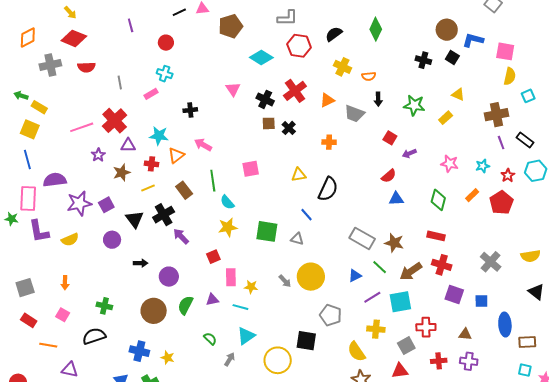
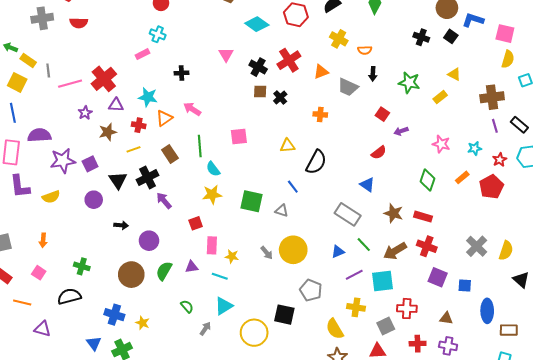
gray line: (120, 83) -> (48, 70), moved
blue triangle: (396, 199) -> (367, 185), moved, turned 35
brown star: (394, 243) -> (394, 213), moved
yellow semicircle: (530, 256) -> (506, 251), moved, turned -66

